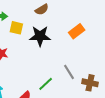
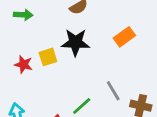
yellow square: (16, 28) -> (48, 57), moved, turned -32

